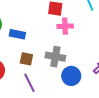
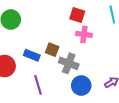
blue rectangle: (17, 34) -> (32, 55), moved
brown square: (26, 59) -> (52, 50), moved

